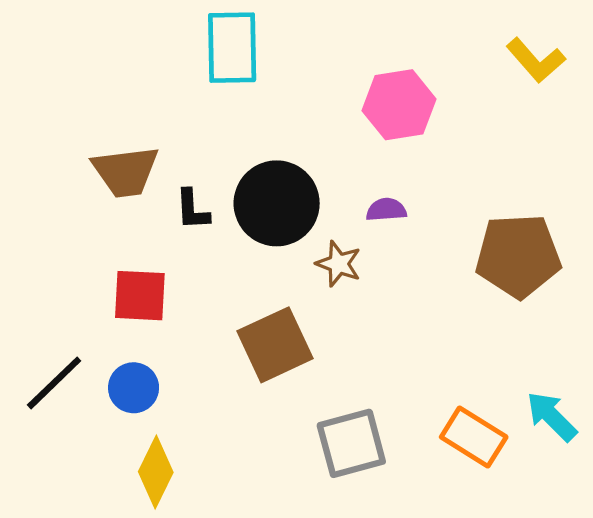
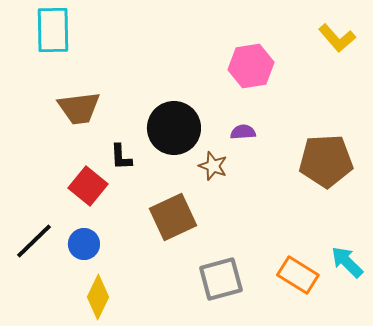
cyan rectangle: (232, 48) -> (53, 30), moved
black L-shape: (192, 210) -> (121, 157), moved
red square: (140, 296) -> (88, 186), turned 36

